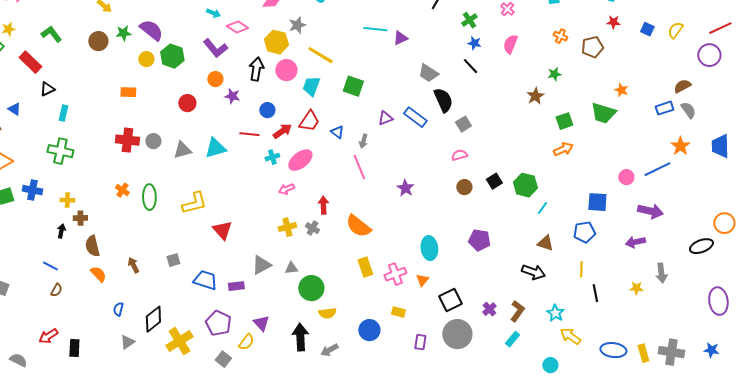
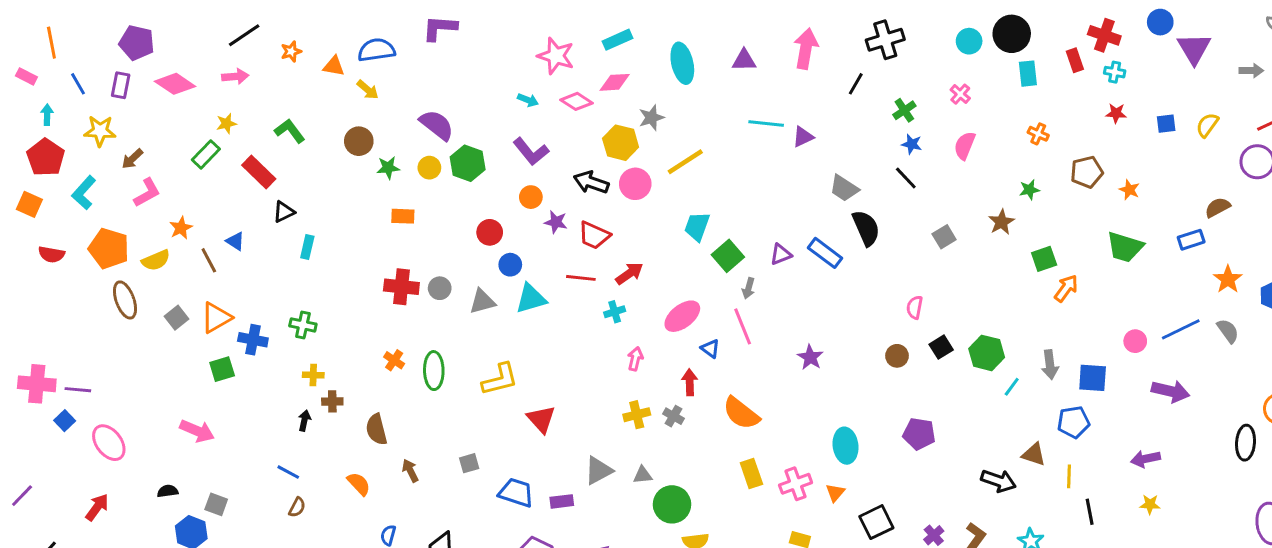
pink diamond: (237, 27) -> (576, 101), moved
blue square: (647, 29) -> (1166, 124), turned -32
green star: (123, 33) -> (388, 168), moved
brown pentagon: (592, 47) -> (1087, 172), moved
yellow line: (320, 55) -> (685, 162), turned -64
black arrow: (256, 69) -> (591, 182), turned -80
cyan trapezoid: (311, 86) -> (697, 226), moved
green square: (353, 86) -> (728, 256), moved, turned 30
orange star: (621, 90) -> (1129, 190), moved
blue circle: (267, 110) -> (510, 265), moved
gray semicircle: (688, 110) -> (1228, 331), moved
green trapezoid: (603, 113) -> (1125, 247), moved
red trapezoid: (309, 121) -> (594, 235), moved, turned 80
gray square: (463, 124) -> (944, 237), moved
blue triangle: (337, 132) -> (710, 349), moved
orange star: (680, 146) -> (1228, 279), moved
orange arrow: (563, 149) -> (1066, 288), moved, turned -30
green cross: (60, 151) -> (303, 325), moved, size x0.7
pink semicircle: (459, 155) -> (915, 307), moved, turned -63
pink ellipse: (300, 160) -> (682, 316), moved
pink arrow: (286, 189) -> (635, 359), turned 126
blue cross: (32, 190) -> (253, 340), moved
purple arrow: (635, 242) -> (1146, 459), moved
brown triangle: (545, 243) -> (1034, 454), moved
brown semicircle: (92, 246) -> (376, 429), moved
black ellipse: (701, 246) -> (1246, 443), turned -65
gray arrow: (661, 273) -> (1050, 365), moved

